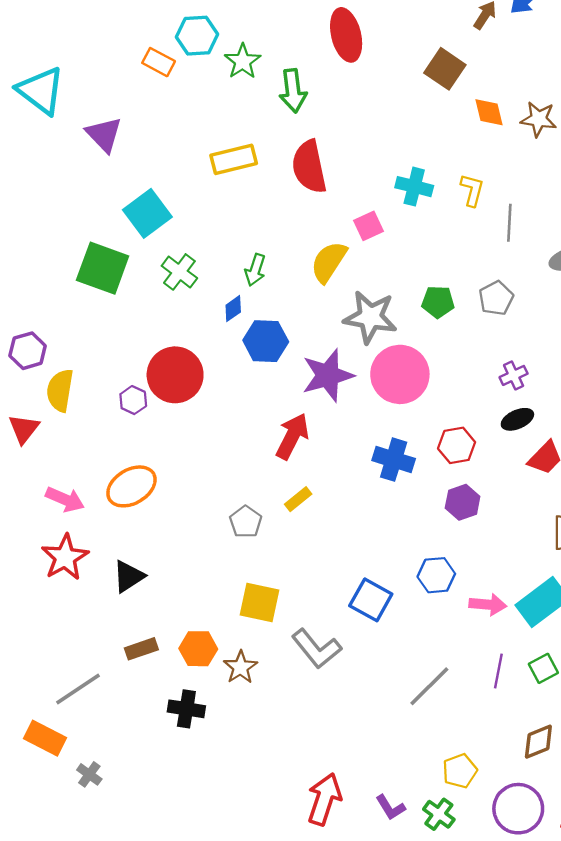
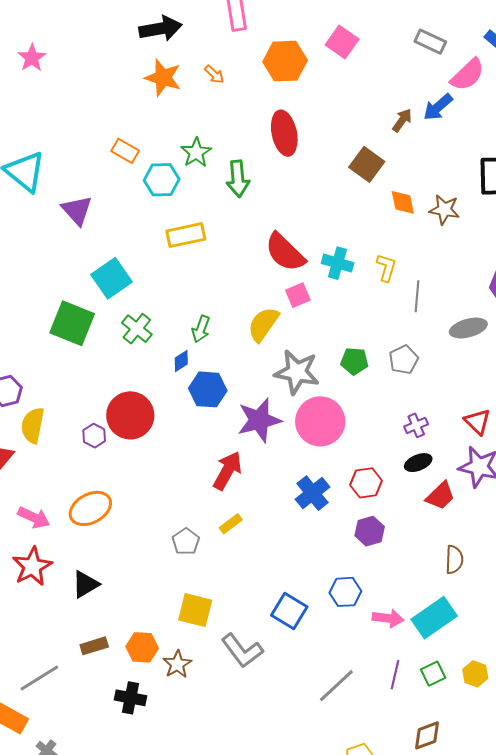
cyan hexagon: (197, 36) -> (162, 180), moved
red semicircle: (309, 167) -> (285, 252), moved, turned -36
blue cross: (394, 460) -> (312, 493), turned 32

